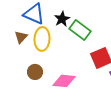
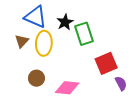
green rectangle: (80, 30) -> (84, 34), turned 35

